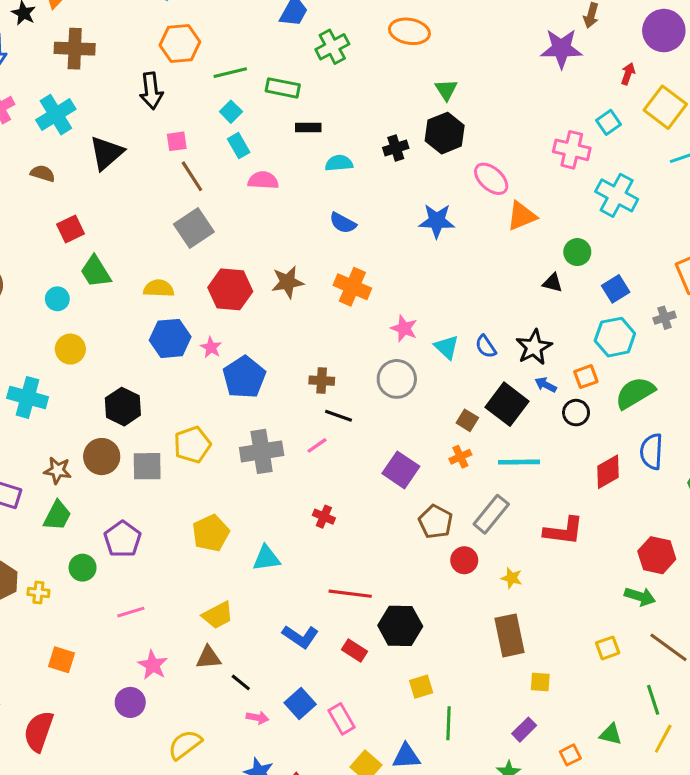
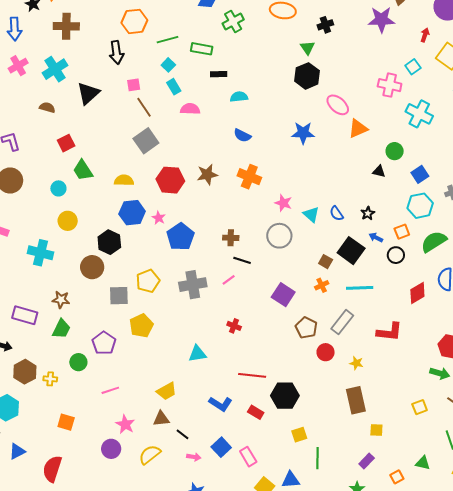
black cross: (396, 148) -> (325, 25), moved
black star: (534, 347) -> (368, 213), size x0.6
black hexagon: (123, 407) -> (109, 242), moved
brown circle: (102, 457) -> (92, 267), moved
yellow pentagon: (211, 533) -> (141, 326), moved
yellow semicircle: (185, 745) -> (150, 455), moved

